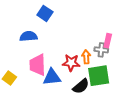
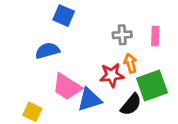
gray cross: (101, 50) -> (122, 35), moved
pink trapezoid: (38, 65) -> (67, 87), turned -45

